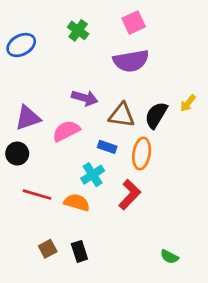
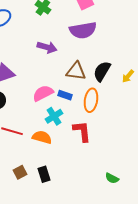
purple arrow: (85, 98) -> (47, 47), moved
yellow arrow: (188, 103) -> (128, 76), moved
pink semicircle: (66, 131) -> (43, 93), moved
red L-shape: (130, 195) -> (82, 131), turned -50

